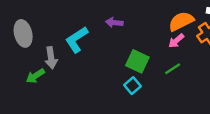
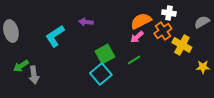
gray arrow: (51, 58) -> (34, 75), moved
green square: (137, 61) -> (105, 54), turned 36
cyan square: (132, 86) -> (101, 74), size x1.5

